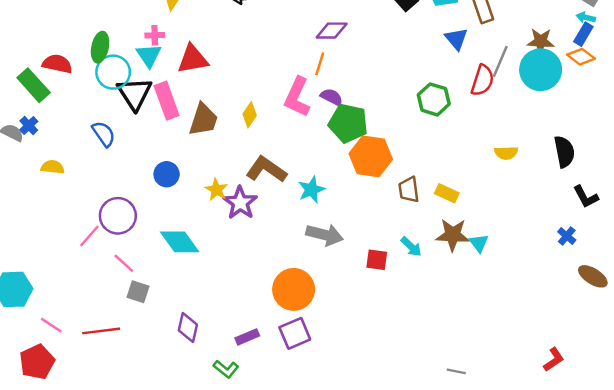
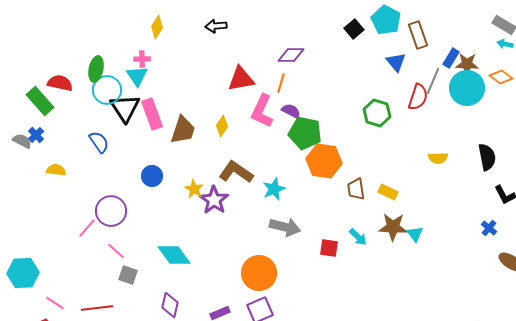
blue rectangle: (583, 34) -> (451, 58), moved
red triangle: (193, 59) -> (241, 79), moved
cyan diamond: (180, 242) -> (174, 255), moved

